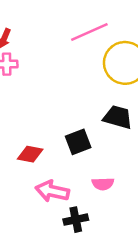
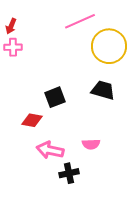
black square: (78, 142) -> (55, 97), moved

